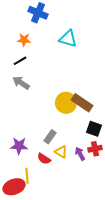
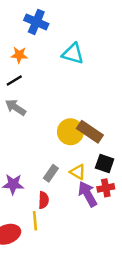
yellow triangle: (61, 152) -> (78, 172), moved
purple arrow: (80, 154) -> (87, 194), size x1.5
red semicircle: (44, 159) -> (44, 200), turned -120
yellow line: (27, 176) -> (35, 221), moved

